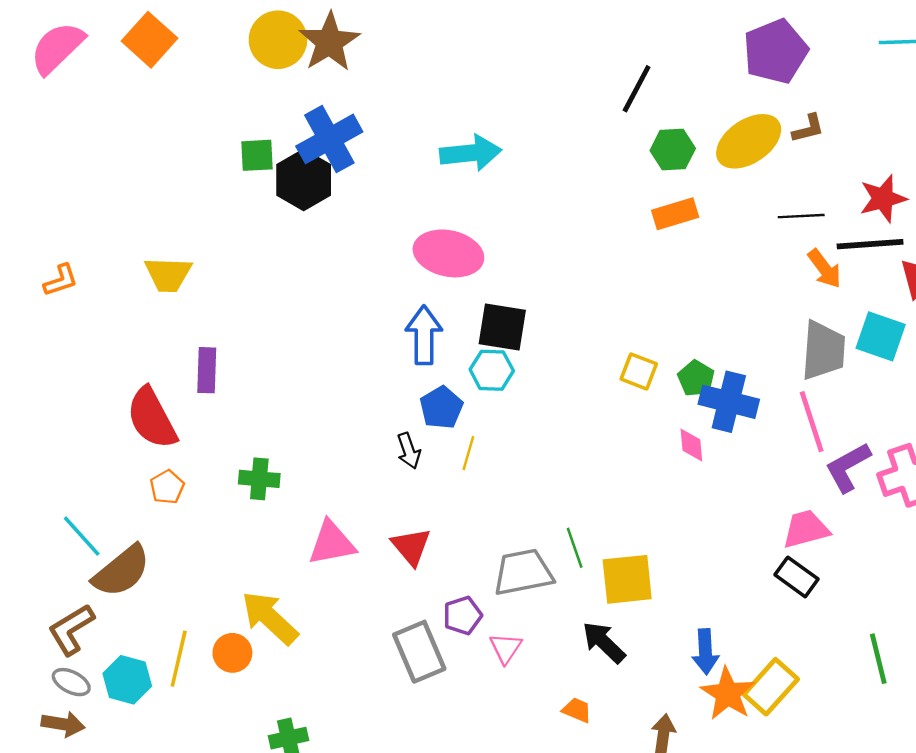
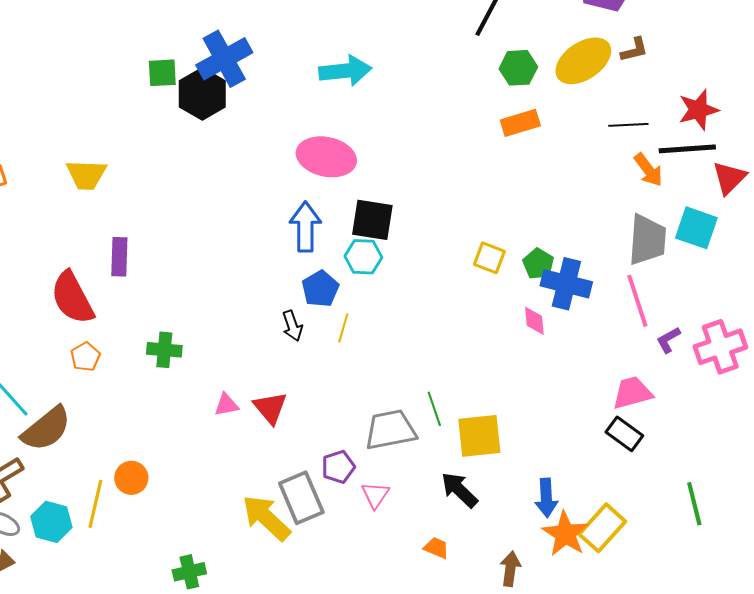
purple L-shape: (848, 467) -> (668, 340), size x0.6
pink triangle: (332, 543) -> (226, 405), size x0.6
red triangle: (411, 547) -> (270, 408), moved
yellow arrow: (270, 618) -> (266, 518), moved
orange circle: (232, 653) -> (131, 478), moved

